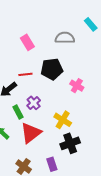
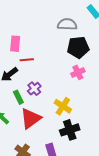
pink rectangle: (27, 42) -> (15, 44), moved, turned 35
black pentagon: (52, 69) -> (78, 47), moved
pink cross: (77, 86) -> (78, 72), turned 32

